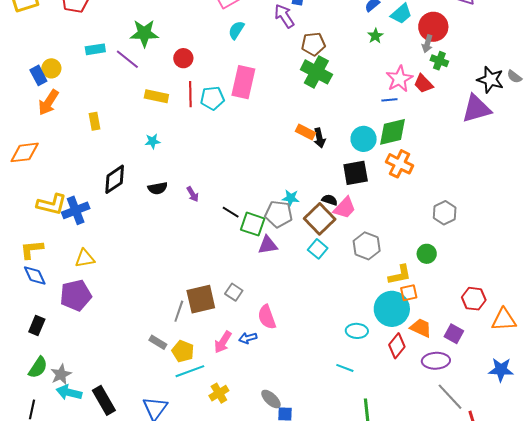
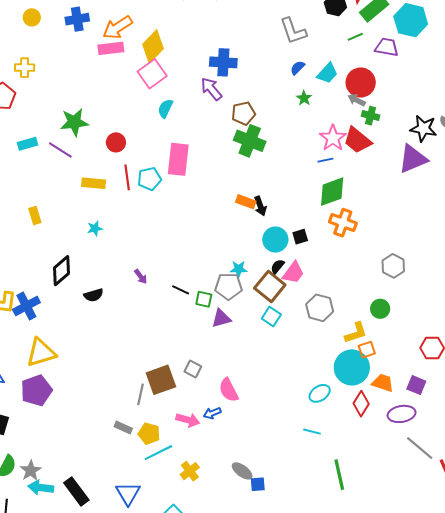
gray arrow: (427, 44) -> (357, 100), turned 108
red trapezoid: (423, 84) -> (357, 140), size x1.4
cyan circle: (364, 139) -> (275, 240), moved
black square: (356, 173) -> (300, 237), size x0.6
black semicircle: (158, 188) -> (94, 295), moved
black semicircle: (330, 200) -> (278, 266), turned -63
green square: (253, 224) -> (204, 299), size x0.7
yellow triangle: (85, 258) -> (41, 353), size x1.5
cyan ellipse: (357, 331) -> (320, 393), turned -30
pink arrow: (223, 342) -> (188, 420), turned -100

